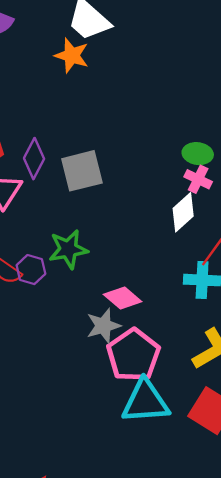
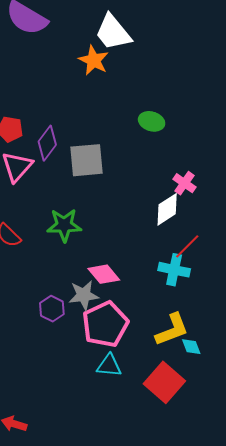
green ellipse: (198, 154) -> (152, 121), moved
purple hexagon: (31, 270) -> (52, 309), moved
cyan triangle: (145, 402) -> (109, 366), size x0.6

